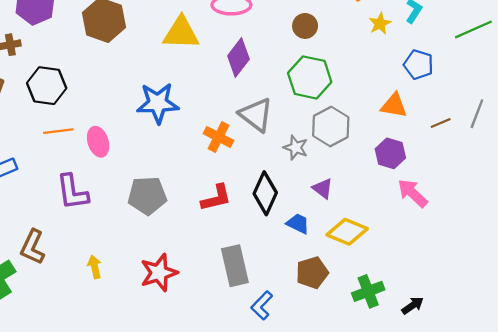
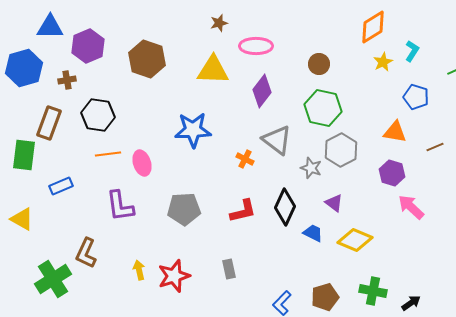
orange cross: (219, 137) -> (245, 159), size x0.7
gray rectangle: (235, 266) -> (229, 269), moved, size x0.6
red star: (159, 273) -> (174, 276), moved
brown pentagon: (312, 273) -> (325, 297), moved
green cross: (368, 291) -> (373, 291), turned 32

